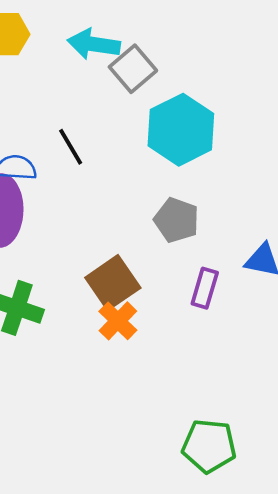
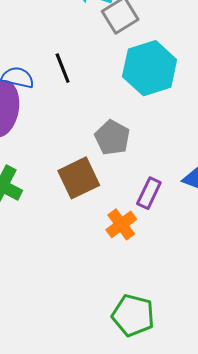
gray pentagon: (176, 220) -> (112, 138), moved
orange cross: (118, 321) -> (121, 224), moved

